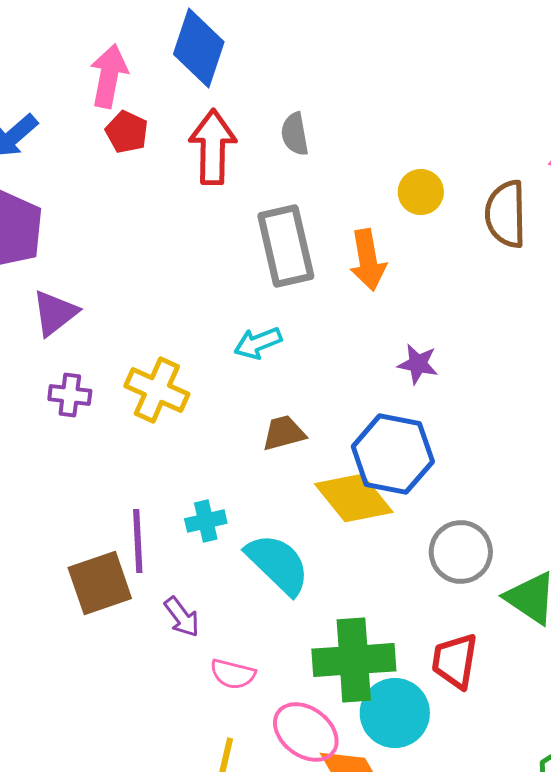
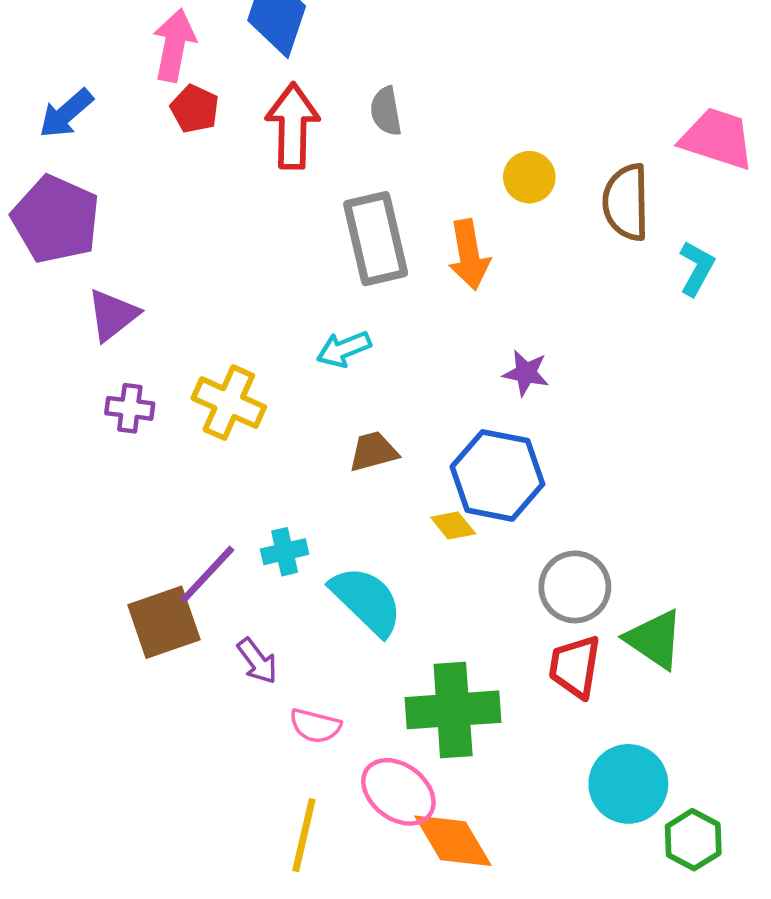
yellow diamond: (354, 498) -> (453, 526), size x0.5
purple line: (138, 541) -> (207, 574), turned 46
red trapezoid: (455, 661) -> (575, 667), moved
cyan circle: (395, 713) -> (628, 784), moved

